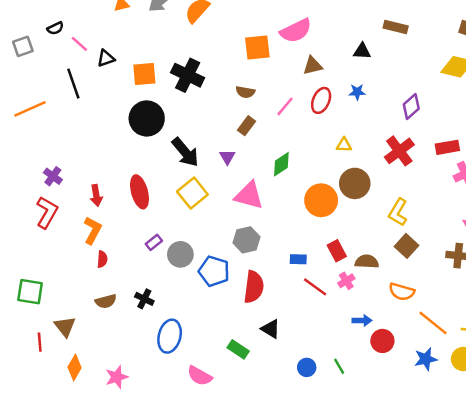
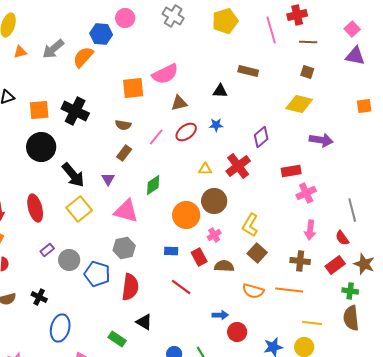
red ellipse: (321, 100) -> (186, 132), turned 30
red cross: (399, 151) -> (238, 166), moved
blue rectangle: (298, 259) -> (171, 251), moved
pink cross: (346, 281) -> (214, 235), moved
orange line: (433, 323) -> (289, 290), moved, turned -32

